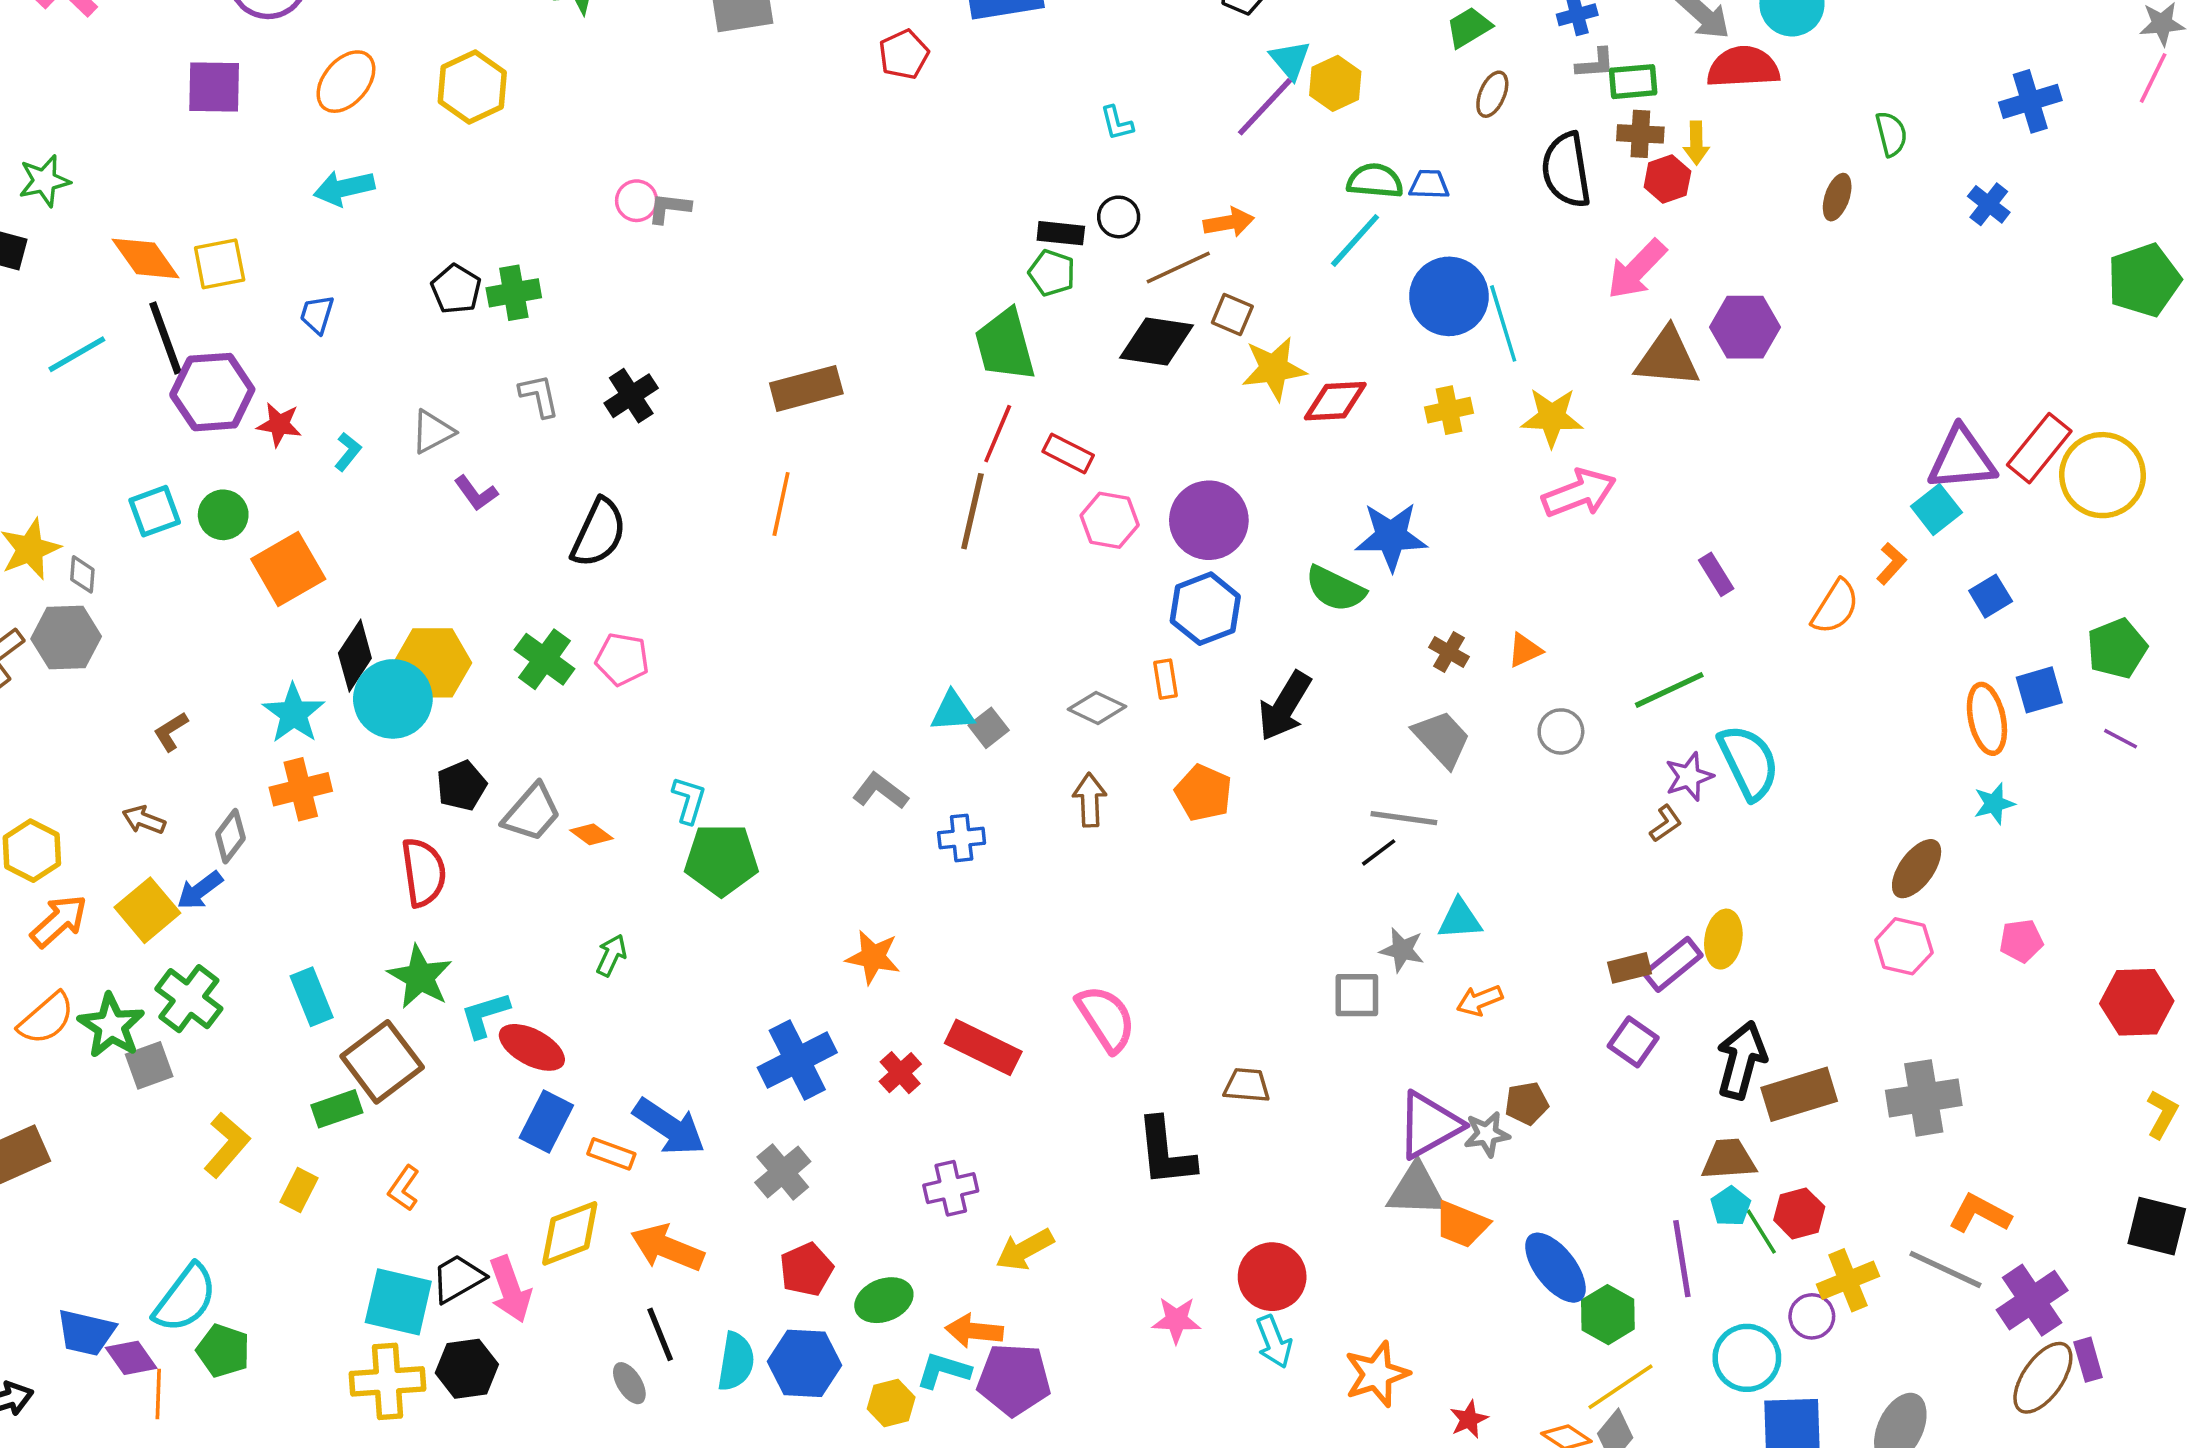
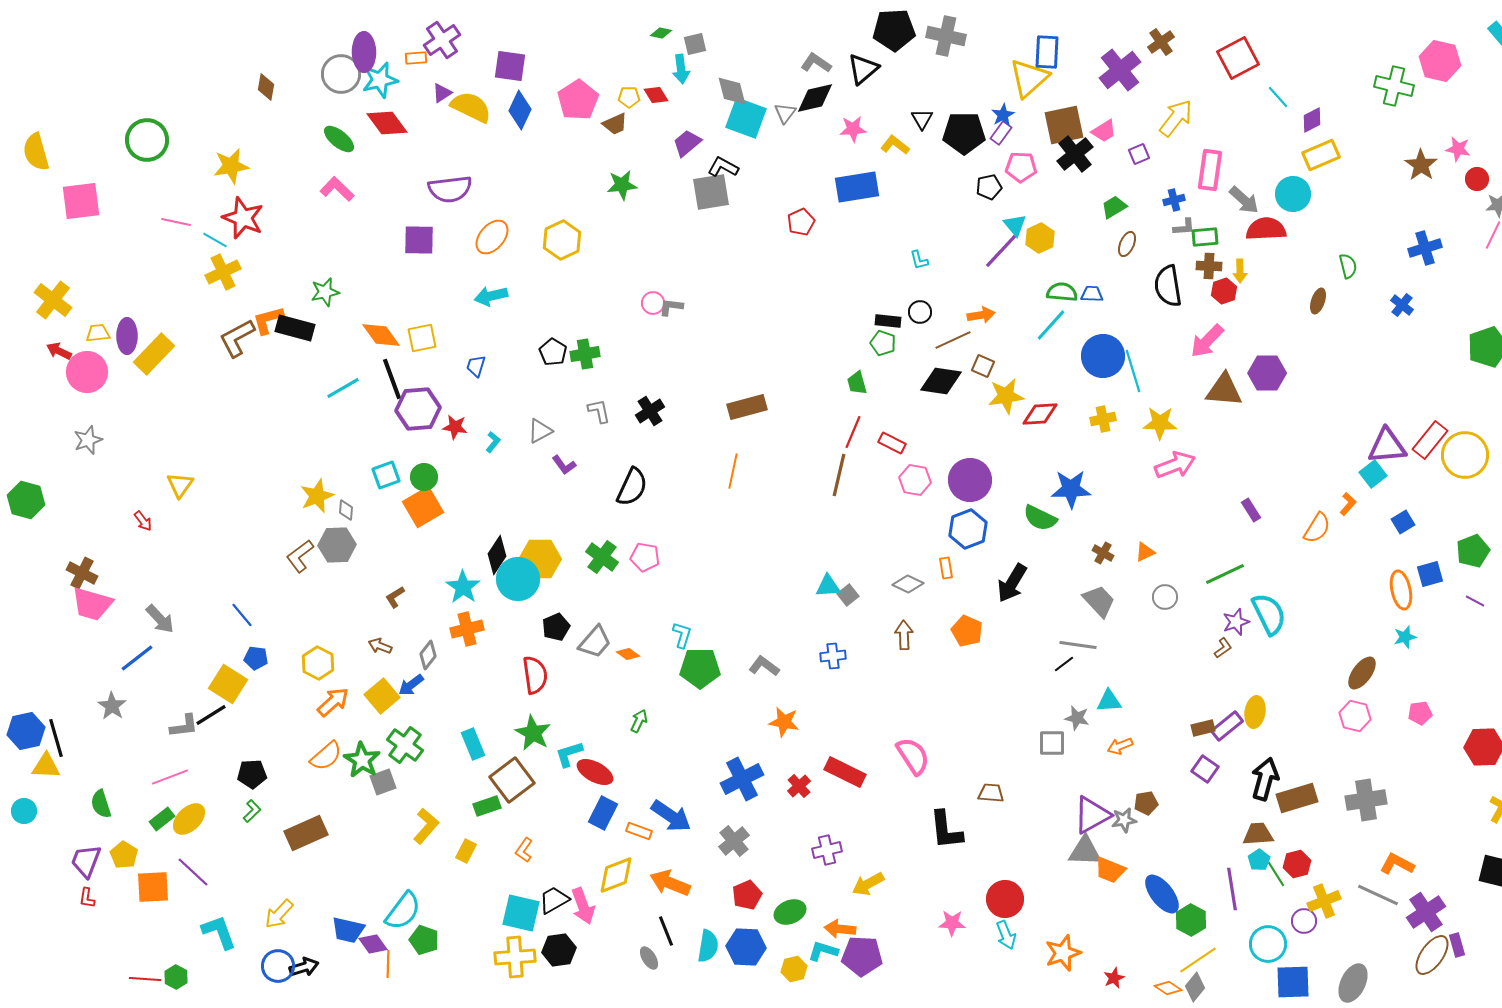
green trapezoid: (1005, 345) -> (857, 383), size x0.6
orange square: (288, 569) -> (423, 507), moved
gray L-shape: (880, 791) -> (764, 666), moved

